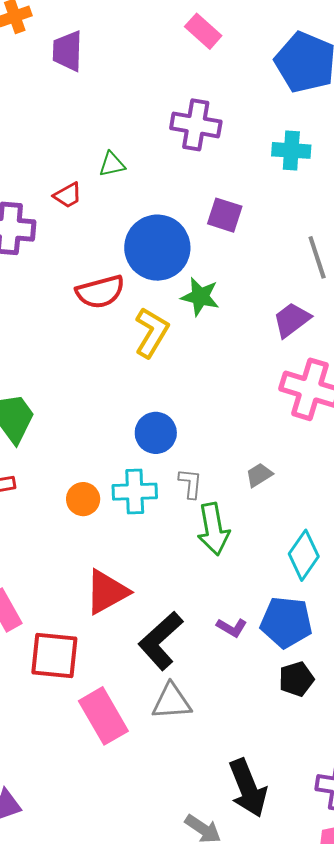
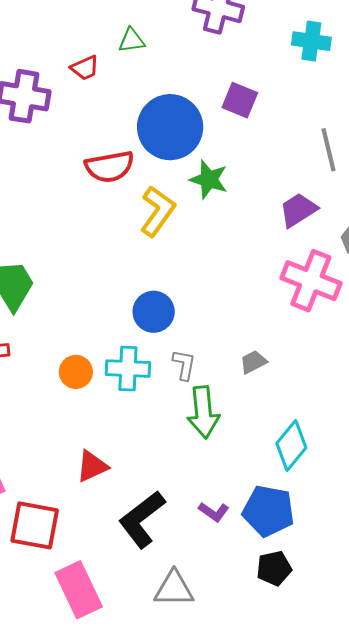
red triangle: (107, 592) -> (92, 466), size x0.7
gray triangle: (172, 702) -> (174, 589), moved

